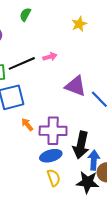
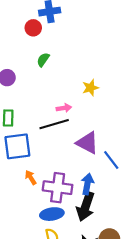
yellow star: (79, 24) -> (90, 88), moved
black line: (22, 63) -> (54, 124), moved
blue arrow: (94, 160) -> (87, 184), moved

